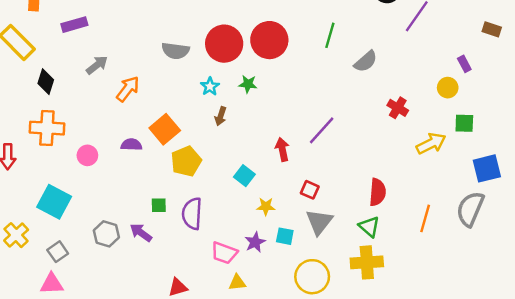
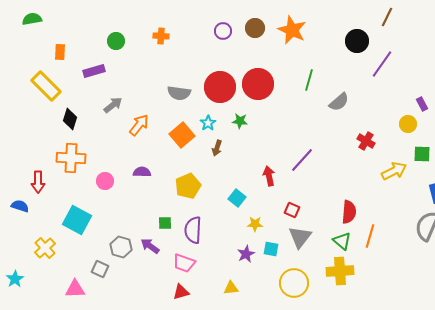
orange square: (165, 129) -> (182, 135), moved
orange line: (425, 218) -> (370, 236), moved
gray square: (58, 252) -> (100, 269), moved, turned -30
pink trapezoid: (224, 253) -> (184, 263), moved

